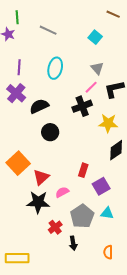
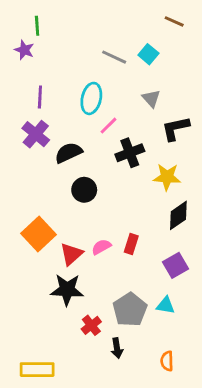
gray line: (48, 30) -> (114, 57), moved
pink line: (91, 87) -> (108, 126), moved
purple square: (101, 186) -> (176, 265), moved
pink semicircle: (62, 192) -> (101, 247), moved

